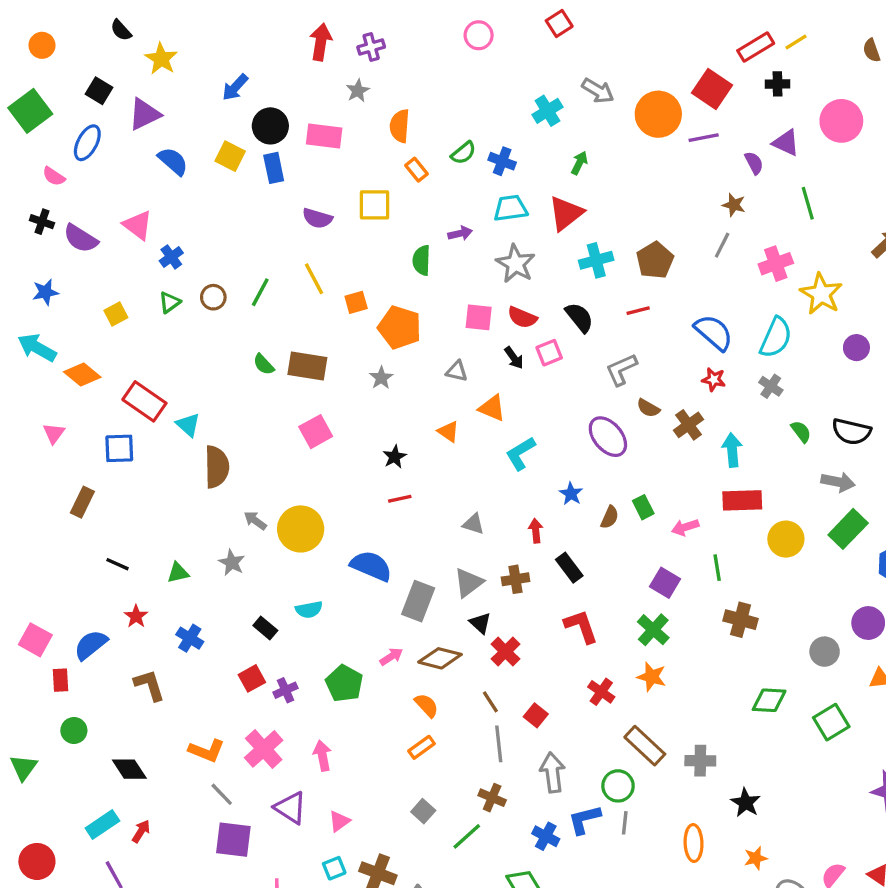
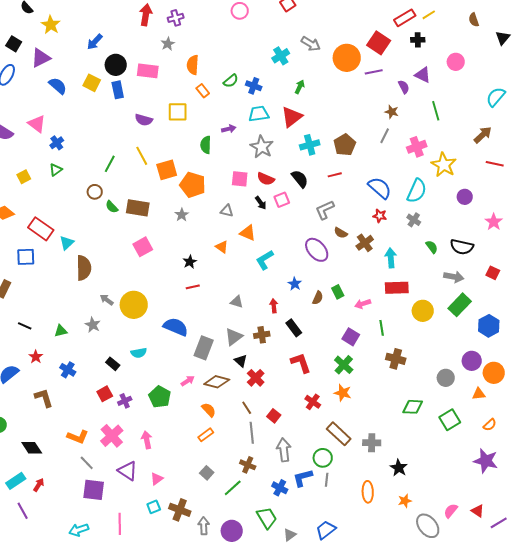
pink circle: (841, 121) -> (456, 62), size x0.7
brown circle: (213, 297) -> (95, 192), moved
orange square: (356, 302) -> (167, 170), size x1.5
cyan triangle: (188, 425) -> (67, 243), turned 35

